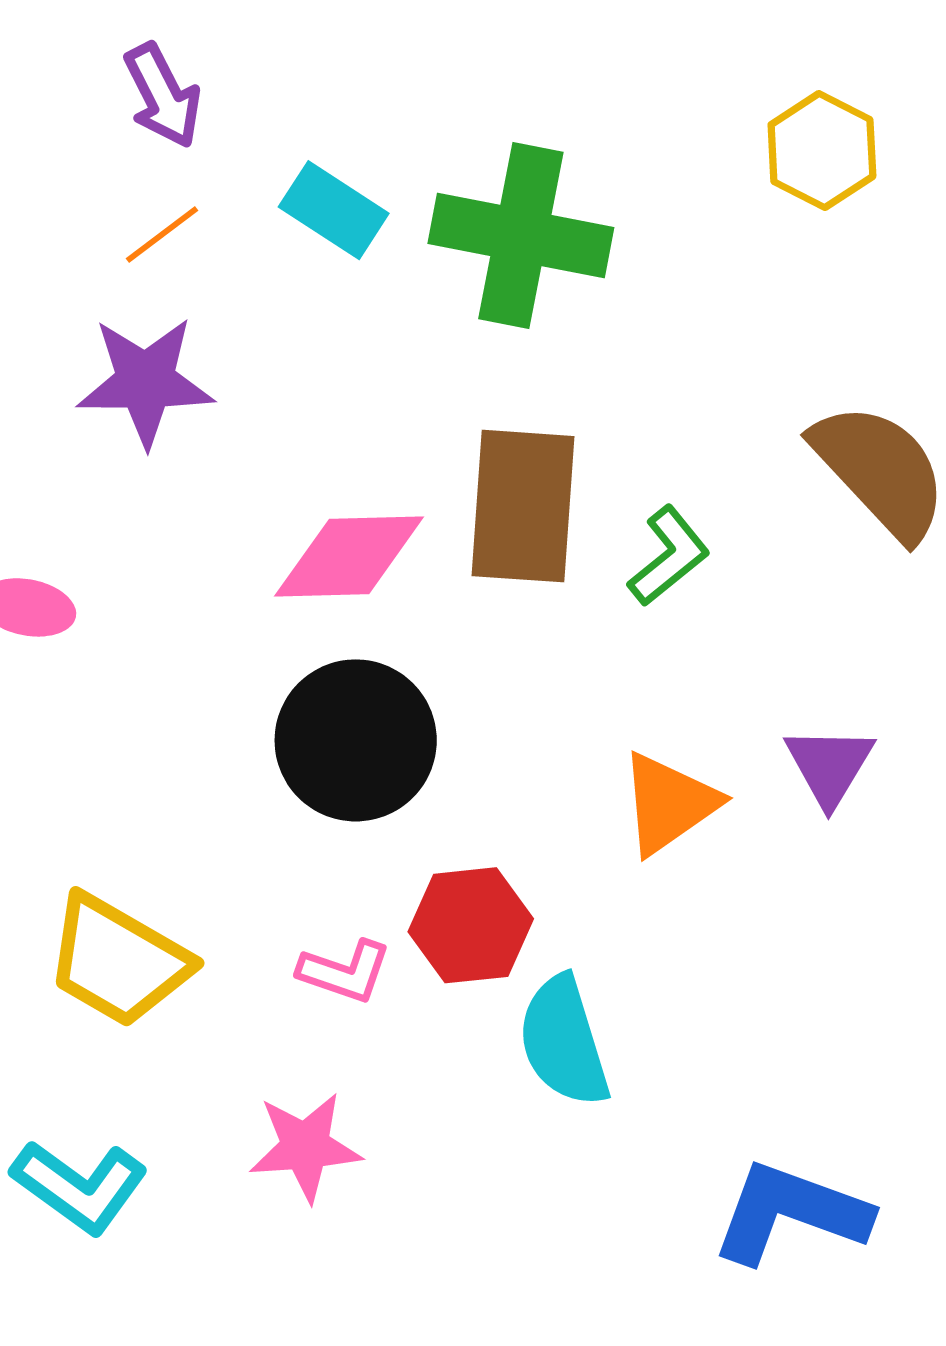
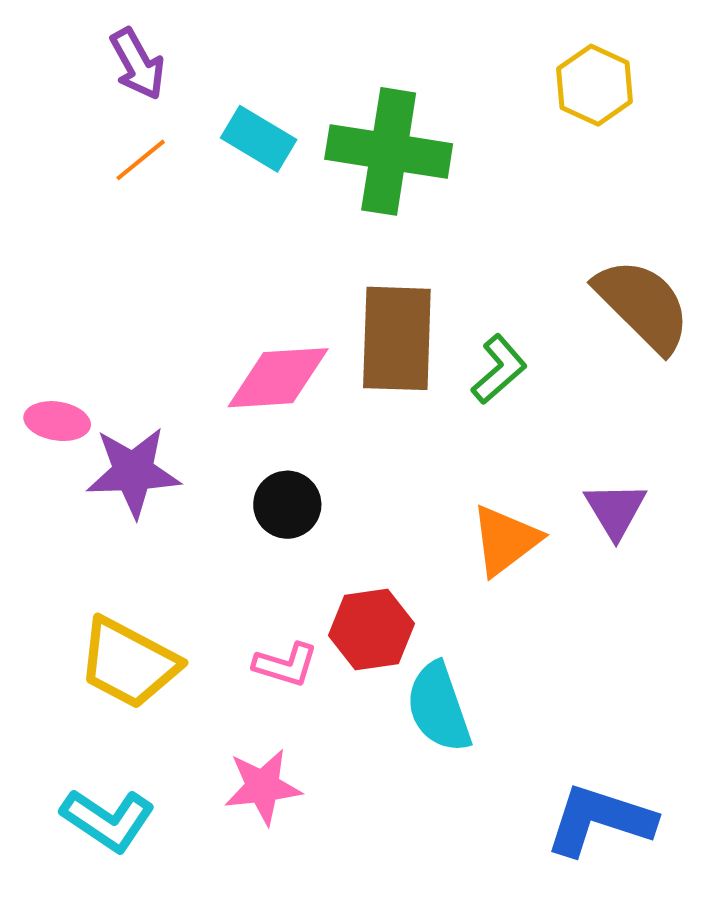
purple star: (145, 382) -> (133, 472), moved
black circle: (356, 740) -> (287, 505), size x0.6

